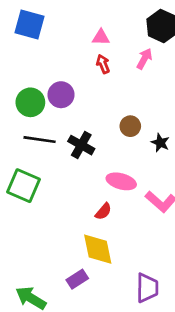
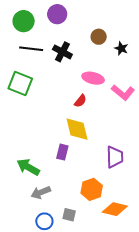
purple circle: (61, 95) -> (57, 14), moved
purple rectangle: (77, 279) -> (62, 152), turned -42

